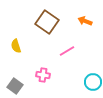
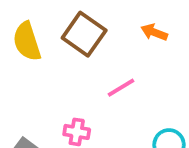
yellow semicircle: (16, 46) -> (27, 41), moved, size x1.5

